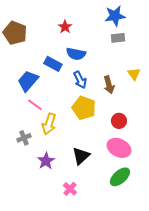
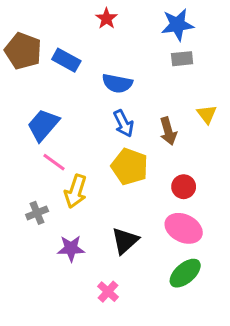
red star: (65, 27) -> (106, 19), moved
blue rectangle: (53, 64) -> (66, 60), moved
purple star: (46, 161) -> (71, 248), turned 30

